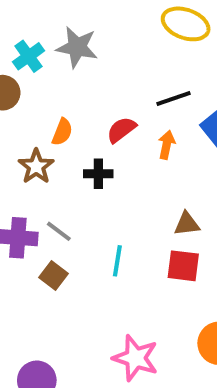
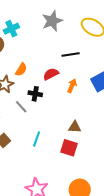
gray star: (77, 47) -> (52, 21), moved, turned 30
black line: (174, 98) -> (71, 54), moved
gray line: (59, 231) -> (21, 107), moved

